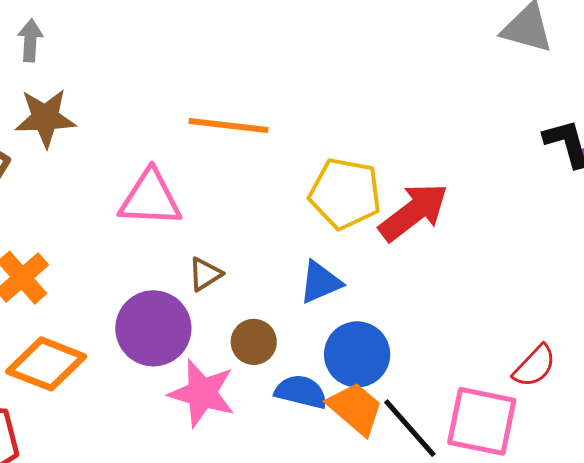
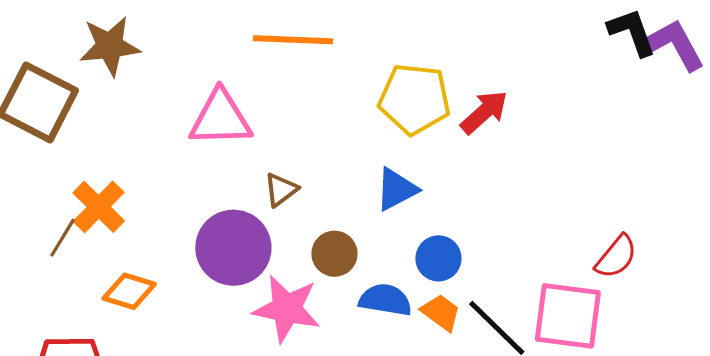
red arrow: (414, 212) -> (484, 112), size x0.7
blue circle: (357, 354) -> (438, 258), size x0.7
orange diamond: (46, 364) -> (129, 291), size x0.7
orange trapezoid: (355, 408) -> (441, 312), size x0.7

